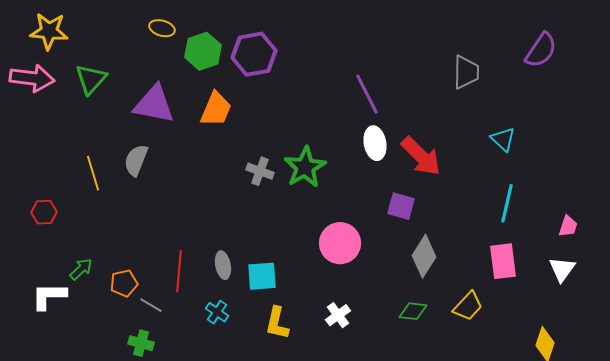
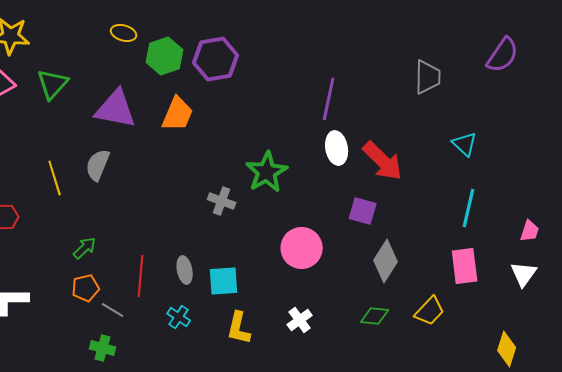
purple line: (367, 94) -> (329, 99), turned 39
gray cross: (260, 171) -> (222, 201), moved
green arrow: (81, 269) -> (85, 248), moved

